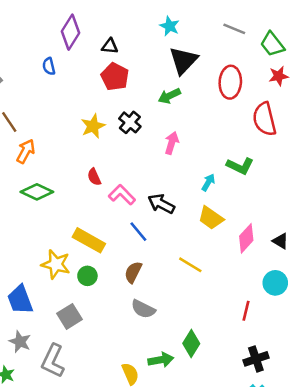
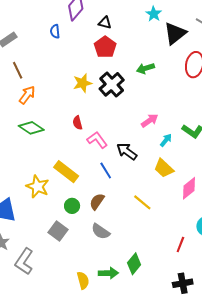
black triangle: (183, 60) -> (175, 33), moved
black cross: (130, 122) -> (112, 84), size x1.4
pink arrow: (172, 143) -> (150, 121), moved, turned 30
green circle: (87, 276) -> (72, 206), moved
gray square: (70, 316) -> (58, 231), moved, turned -30

